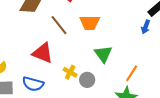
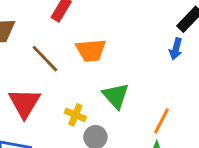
red triangle: (43, 53) -> (24, 103), turned 45
yellow cross: (70, 72) -> (75, 115), moved

